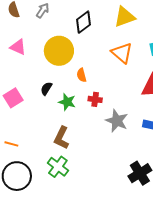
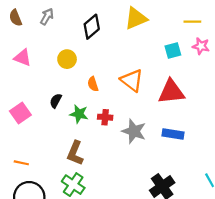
yellow circle: (59, 51) -> (67, 59), size x0.6
orange triangle: (122, 53) -> (132, 80), moved
red cross: (95, 99) -> (105, 117), moved

